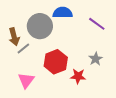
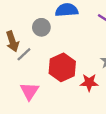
gray circle: (40, 26) -> (41, 27), size x0.6

